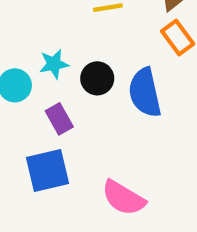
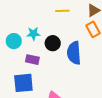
purple rectangle: (59, 119) -> (32, 60), turned -56

